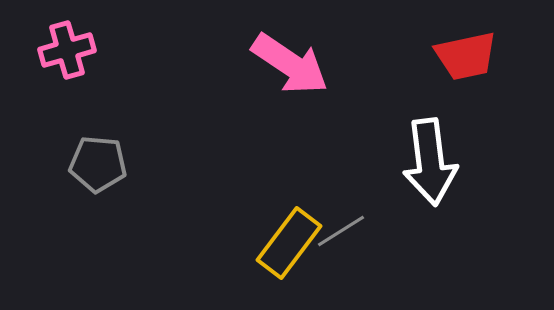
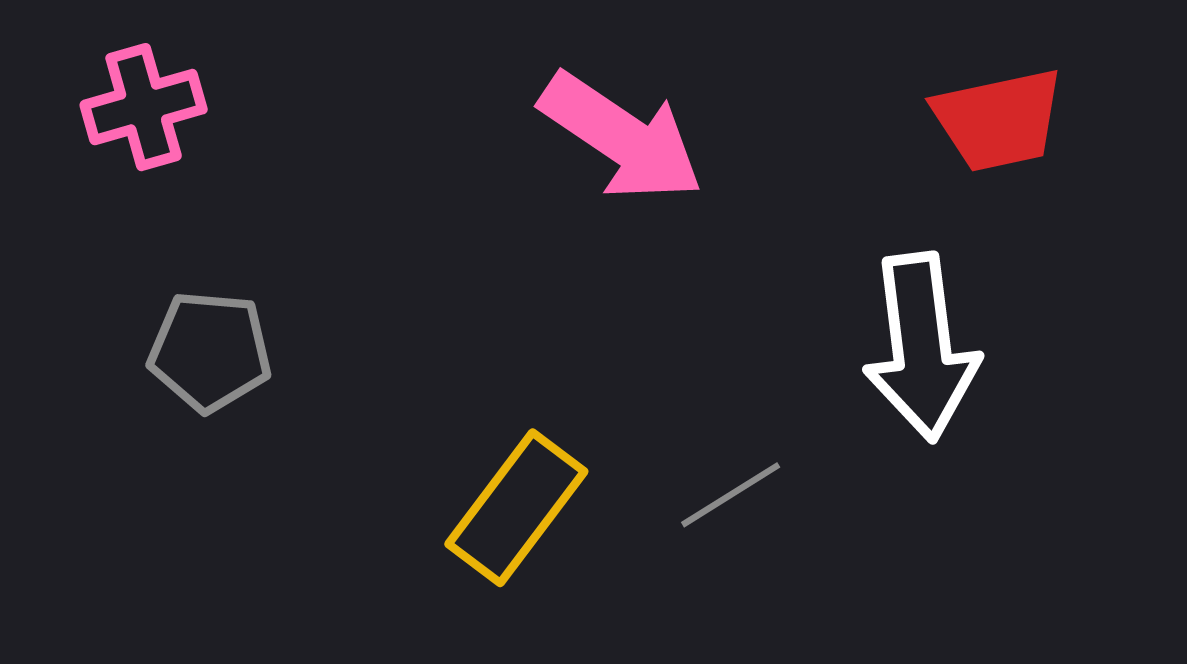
yellow rectangle: (289, 243) -> (516, 508), moved

